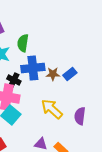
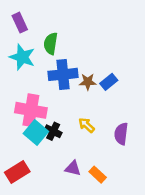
black cross: (14, 80) -> (53, 131), moved
yellow arrow: (52, 109) -> (87, 125), size x0.6

